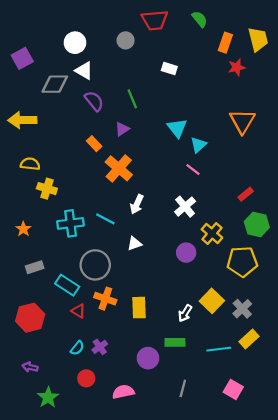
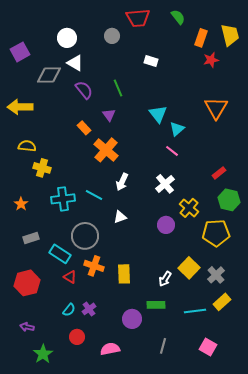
purple triangle: (122, 129) -> (109, 115), turned -32

